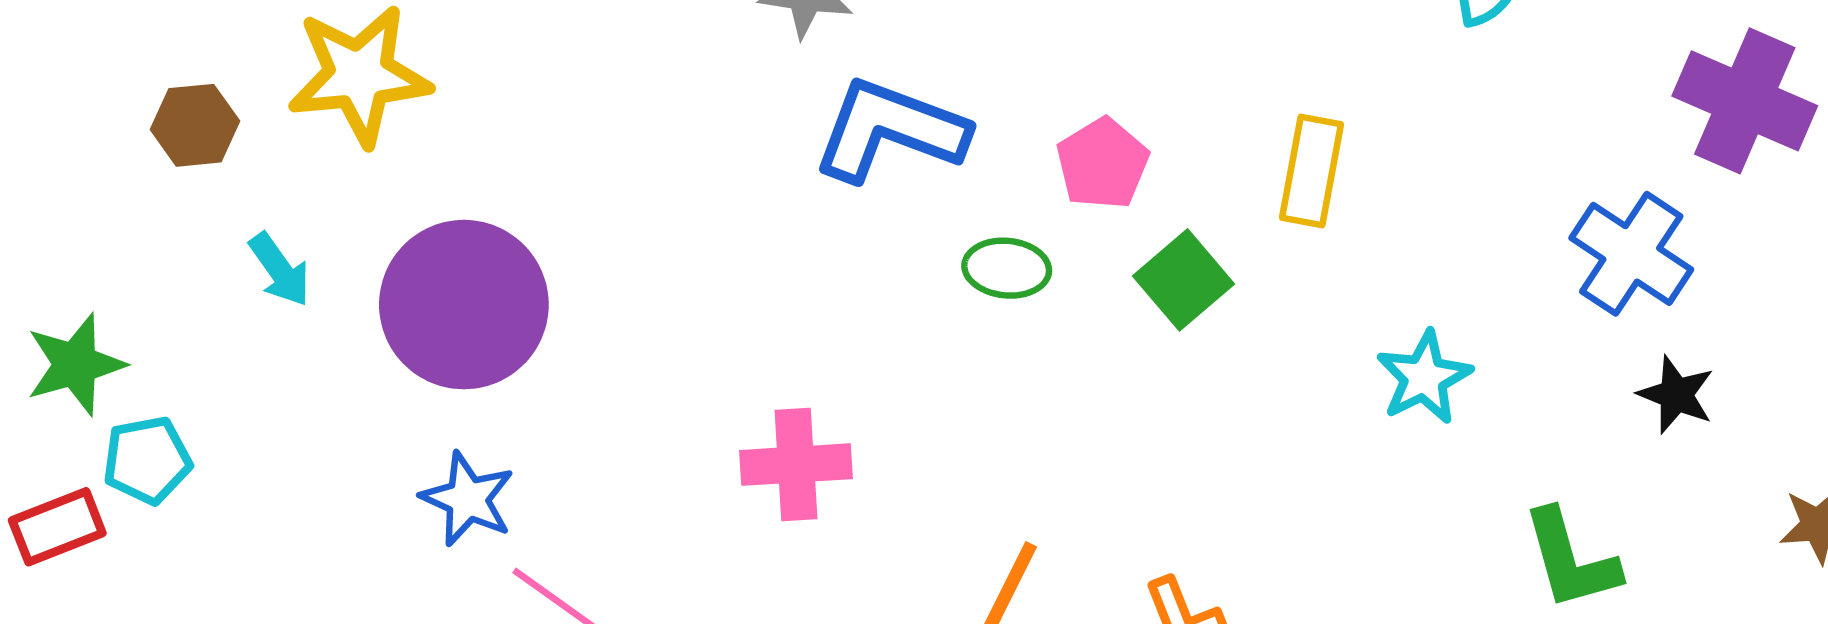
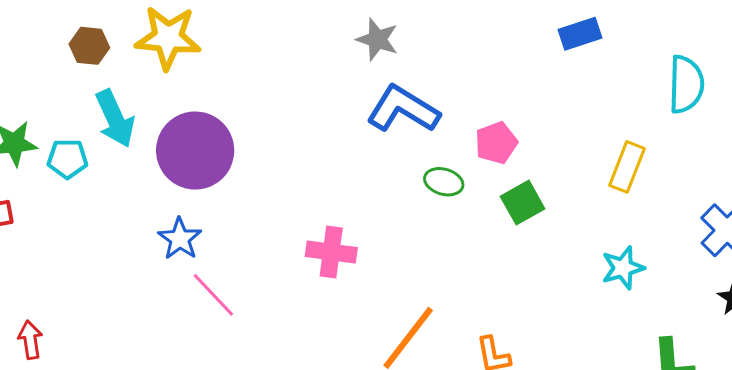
yellow rectangle: (1312, 171) -> (627, 167), moved
cyan arrow: (280, 270) -> (115, 119), size x1.6
cyan pentagon: (147, 460) -> (67, 159), moved

